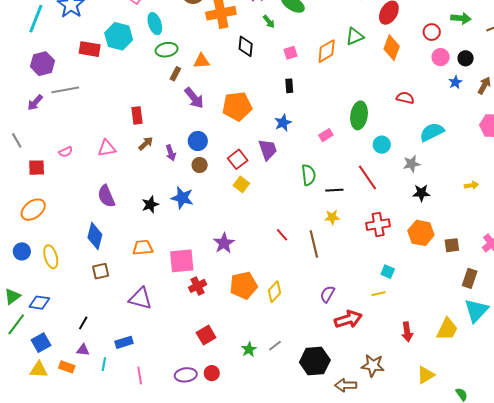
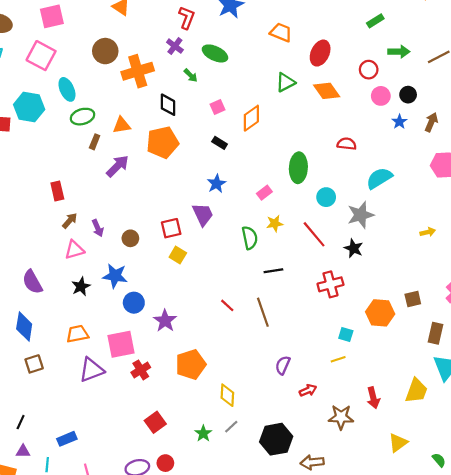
orange diamond: (392, 48) -> (327, 91), turned -50
orange diamond: (327, 51) -> (251, 118), moved
black rectangle: (289, 86) -> (220, 143), turned -48
purple arrow: (194, 98) -> (117, 166), turned -90
orange pentagon: (237, 106) -> (163, 142), moved
blue circle: (198, 141) -> (134, 303), moved
pink triangle: (107, 148) -> (74, 250), moved
red square: (238, 159) -> (171, 228), turned 30
gray star: (412, 164) -> (361, 215), size x1.4
black line: (334, 190) -> (273, 271), moved
black star: (421, 193) -> (354, 248), moved, turned 30
yellow star: (332, 217) -> (275, 223), moved
orange hexagon: (421, 233) -> (380, 313), moved
yellow diamond: (274, 292) -> (227, 395), moved, turned -35
purple triangle: (140, 298) -> (92, 370), moved, turned -30
red arrow: (348, 319) -> (308, 390), size x0.6
brown star: (373, 366) -> (341, 417), moved

